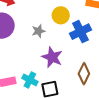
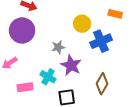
gray star: (38, 31) -> (58, 47), moved
cyan cross: (30, 80) -> (48, 77), moved

